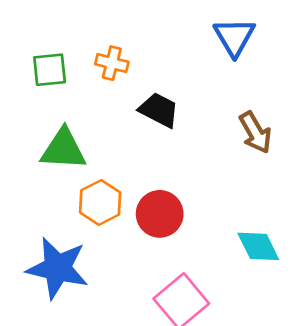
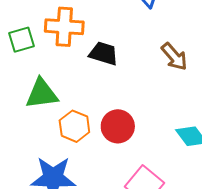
orange cross: (112, 63) -> (64, 27), size x1.6

